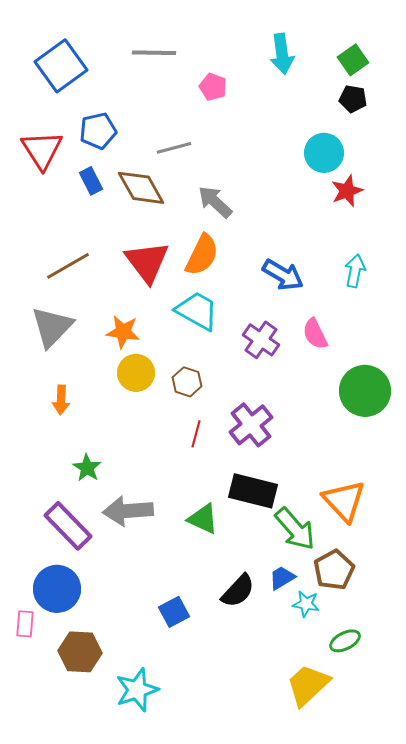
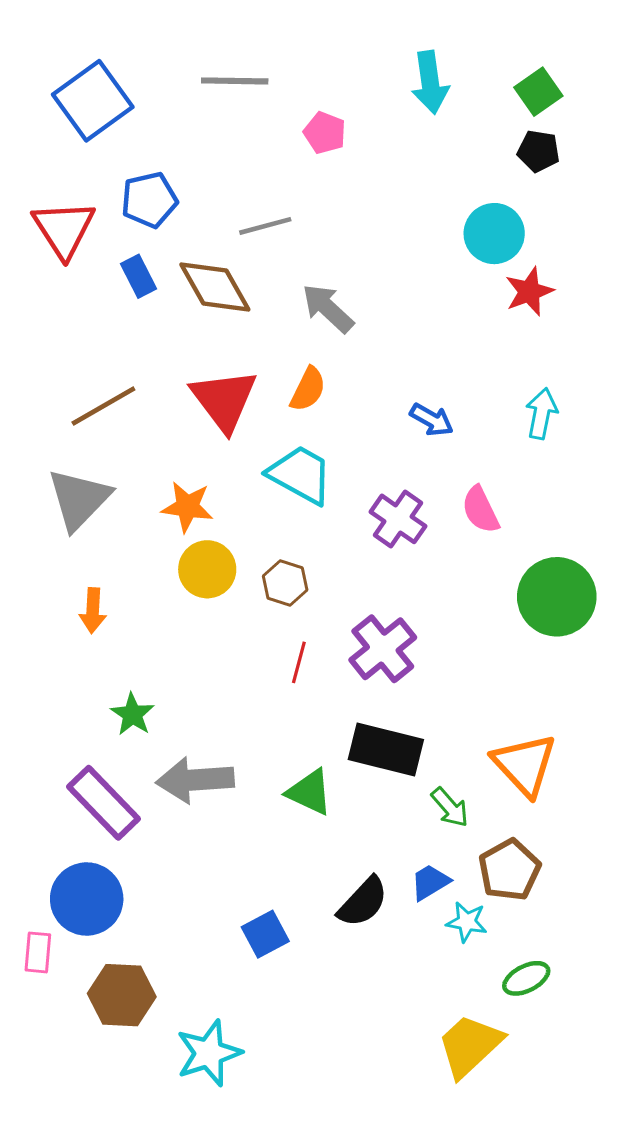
orange semicircle: (202, 255) -> (308, 389), size x0.7
blue arrow: (283, 275) -> (432, 420), size x0.7
green arrow: (295, 529) -> (450, 807), size x0.6

